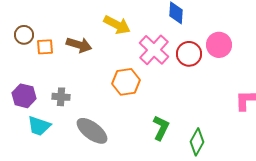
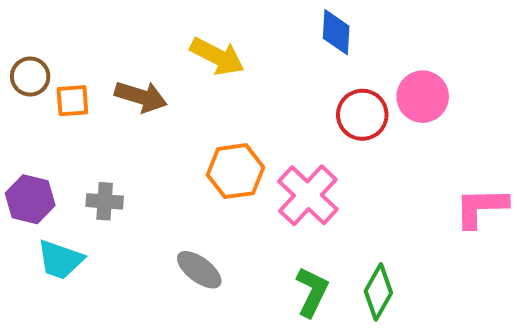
pink cross: (154, 50) -> (308, 195), moved
green L-shape: (161, 128) -> (312, 292), moved
gray ellipse: (92, 131) -> (199, 270), moved, size x0.7

